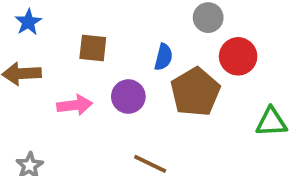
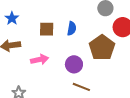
blue semicircle: (163, 57) -> (72, 28), moved
purple circle: (128, 97) -> (74, 64), moved

